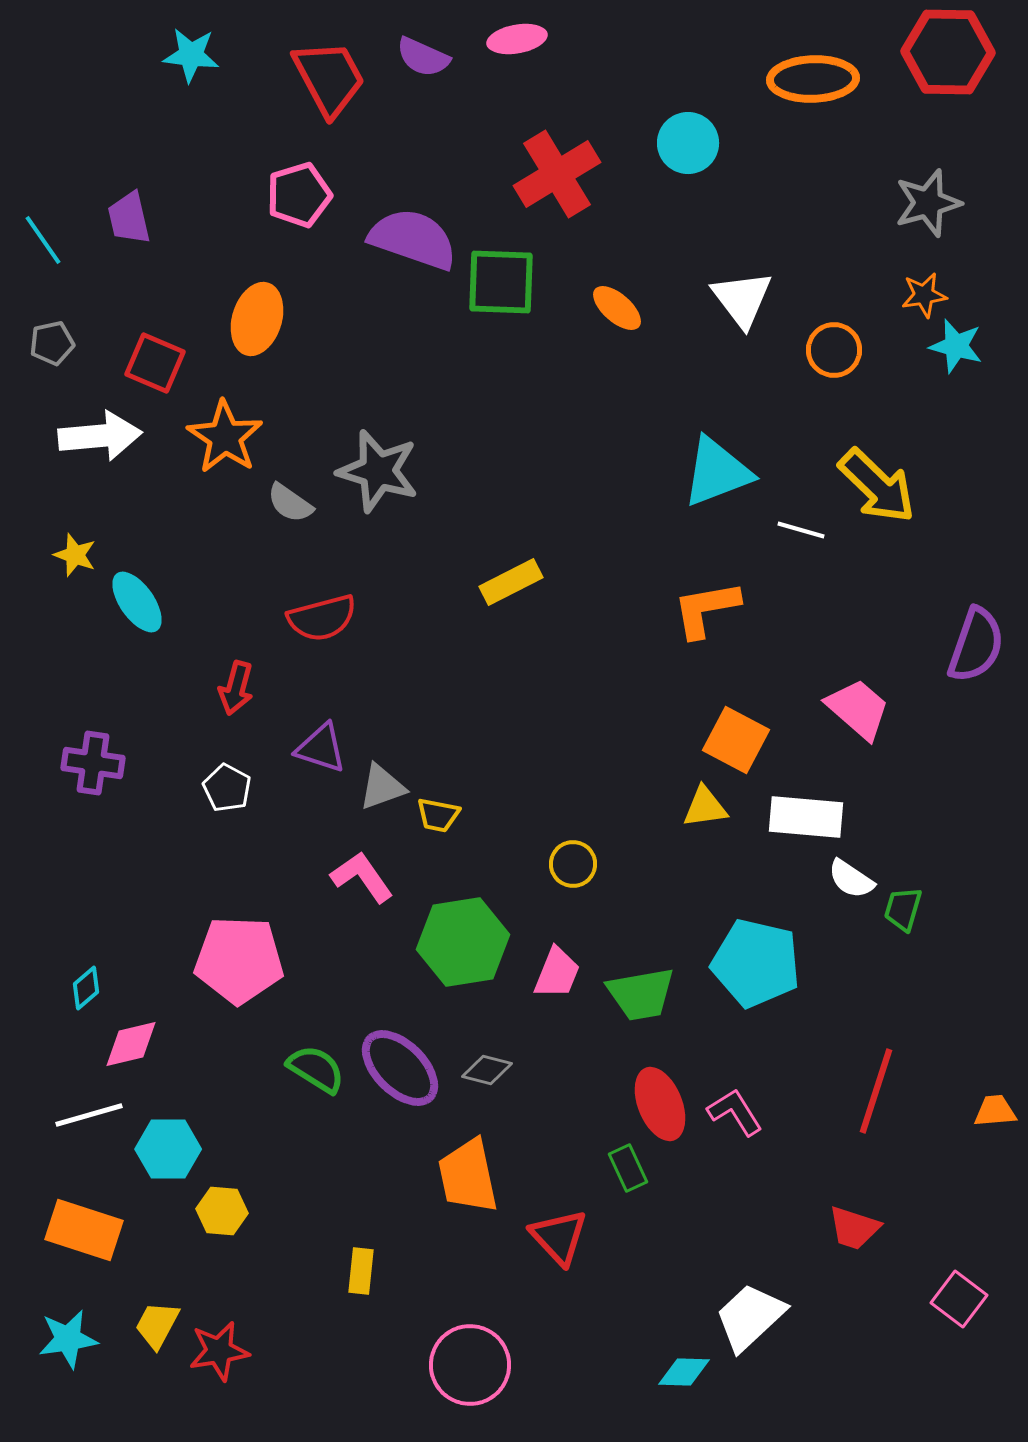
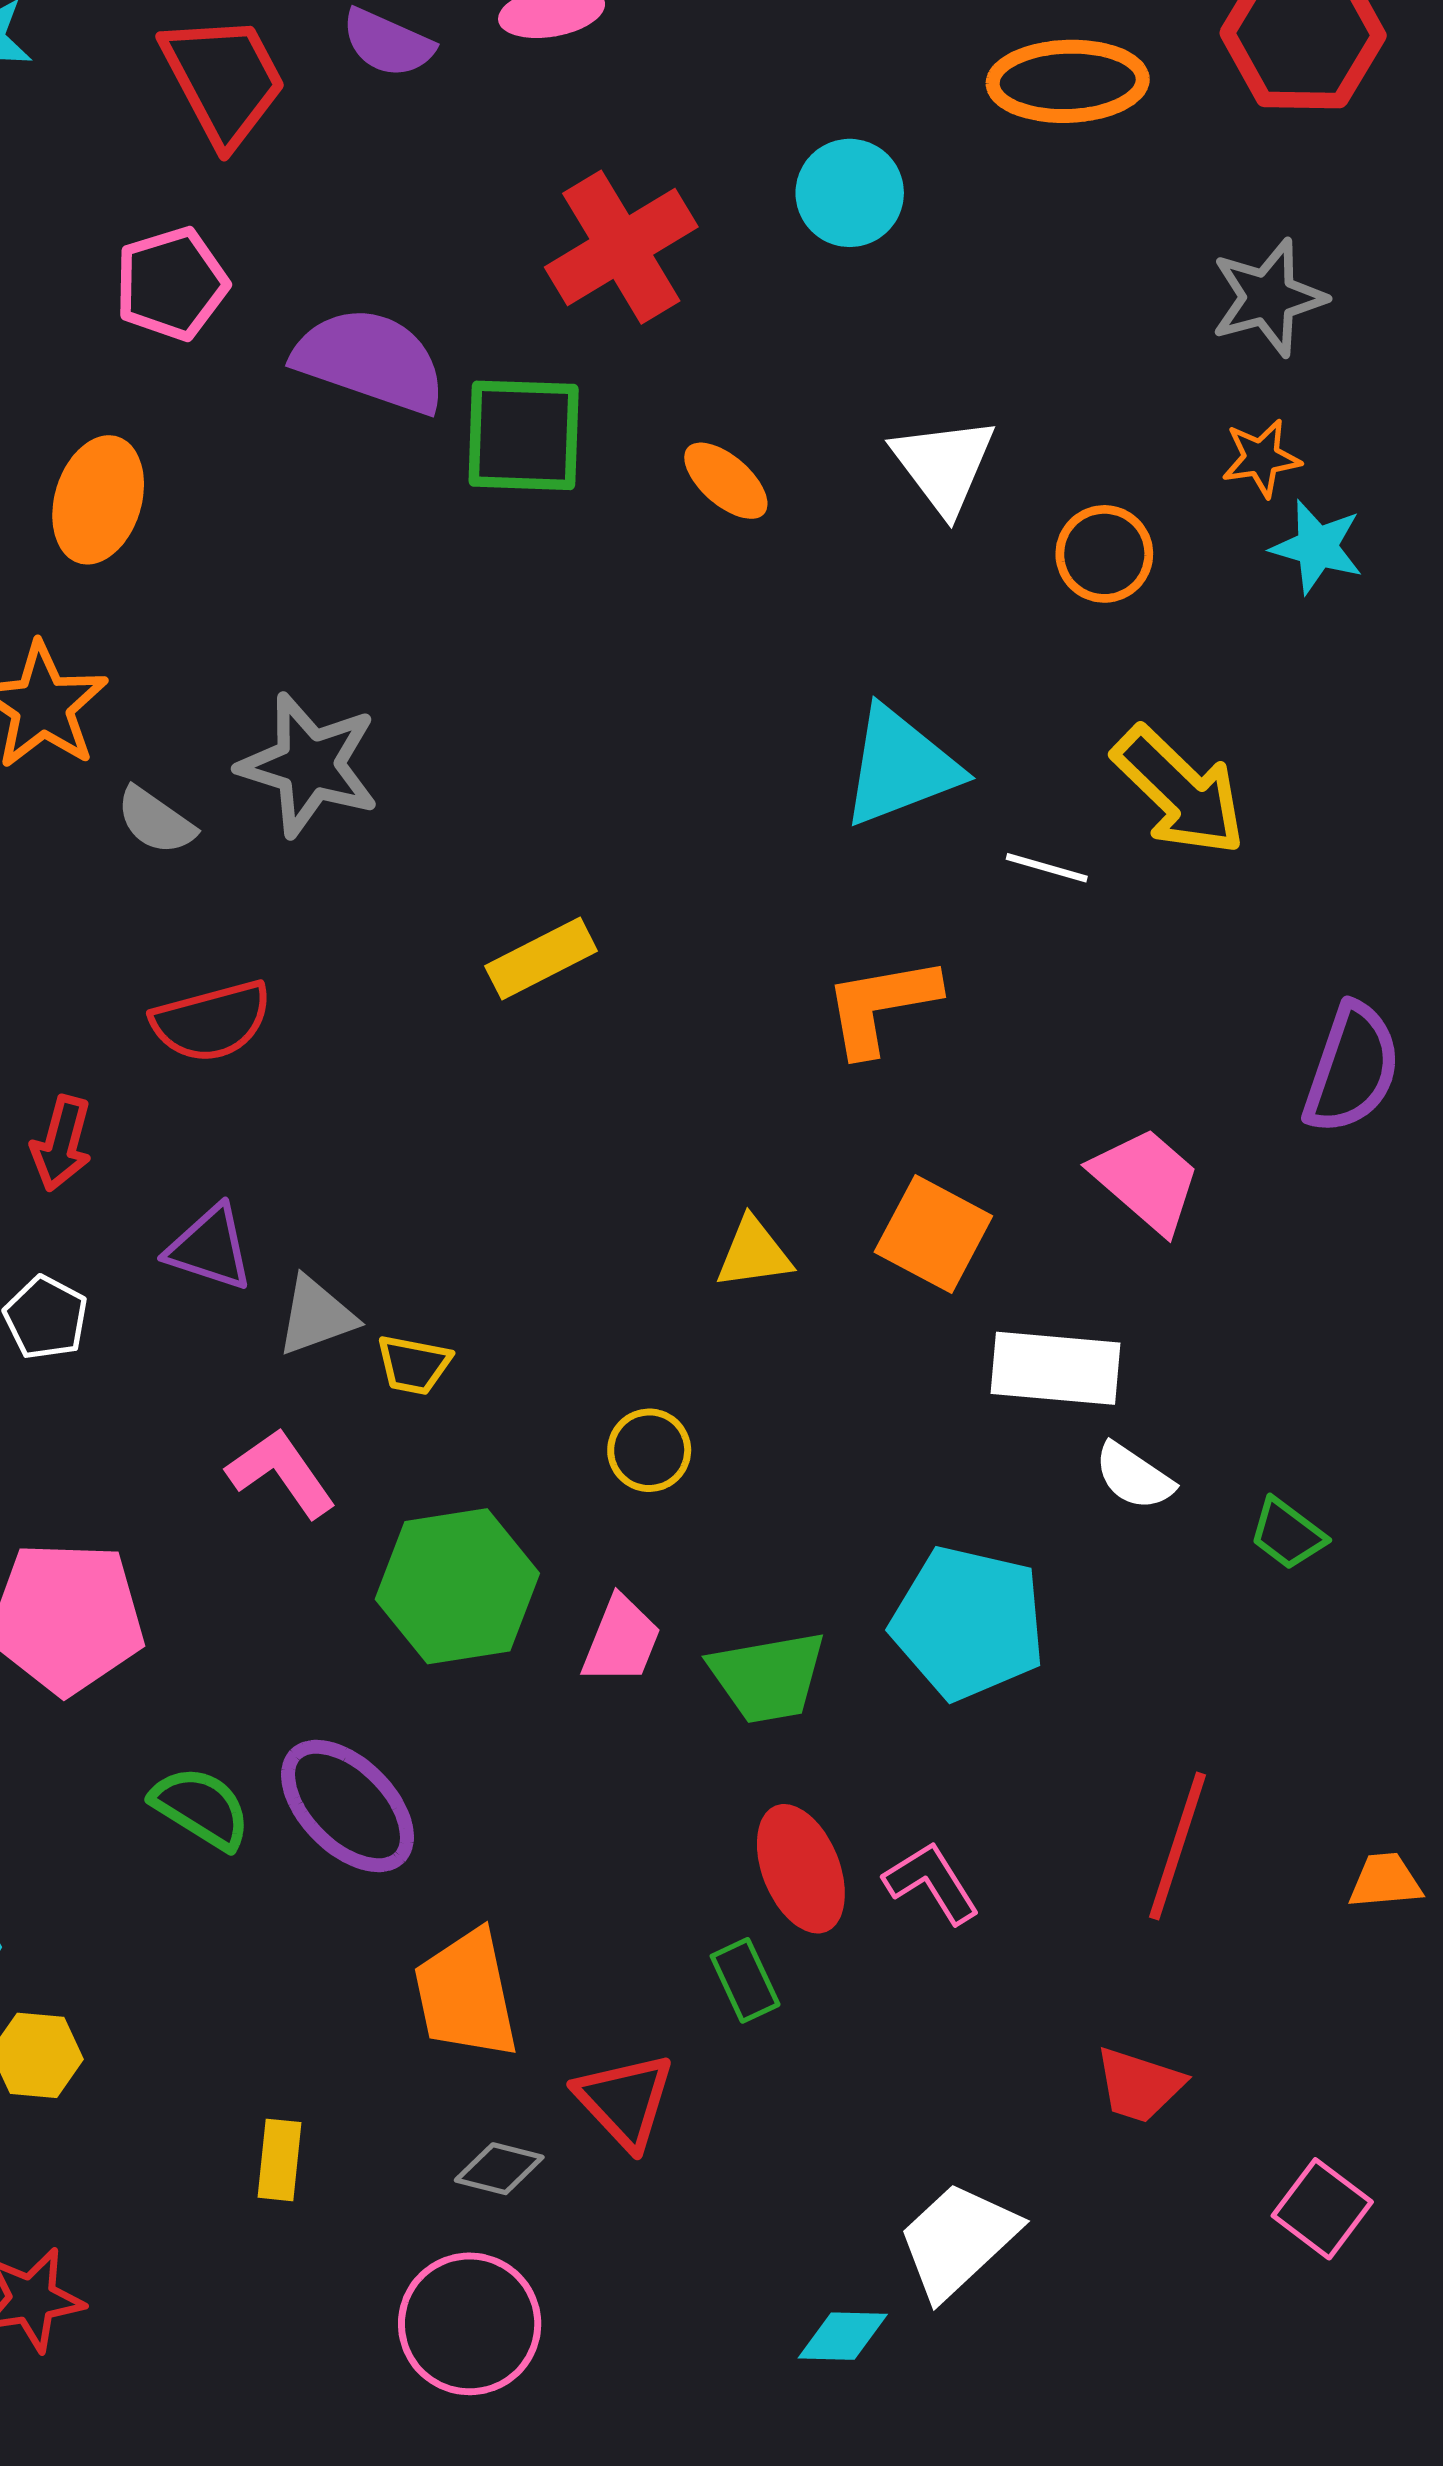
yellow triangle: (705, 807) -> (754, 1253), moved
green trapezoid: (903, 909) -> (1287, 1534), moved, turned -69
gray diamond: (487, 1070) -> (499, 2169), moved

